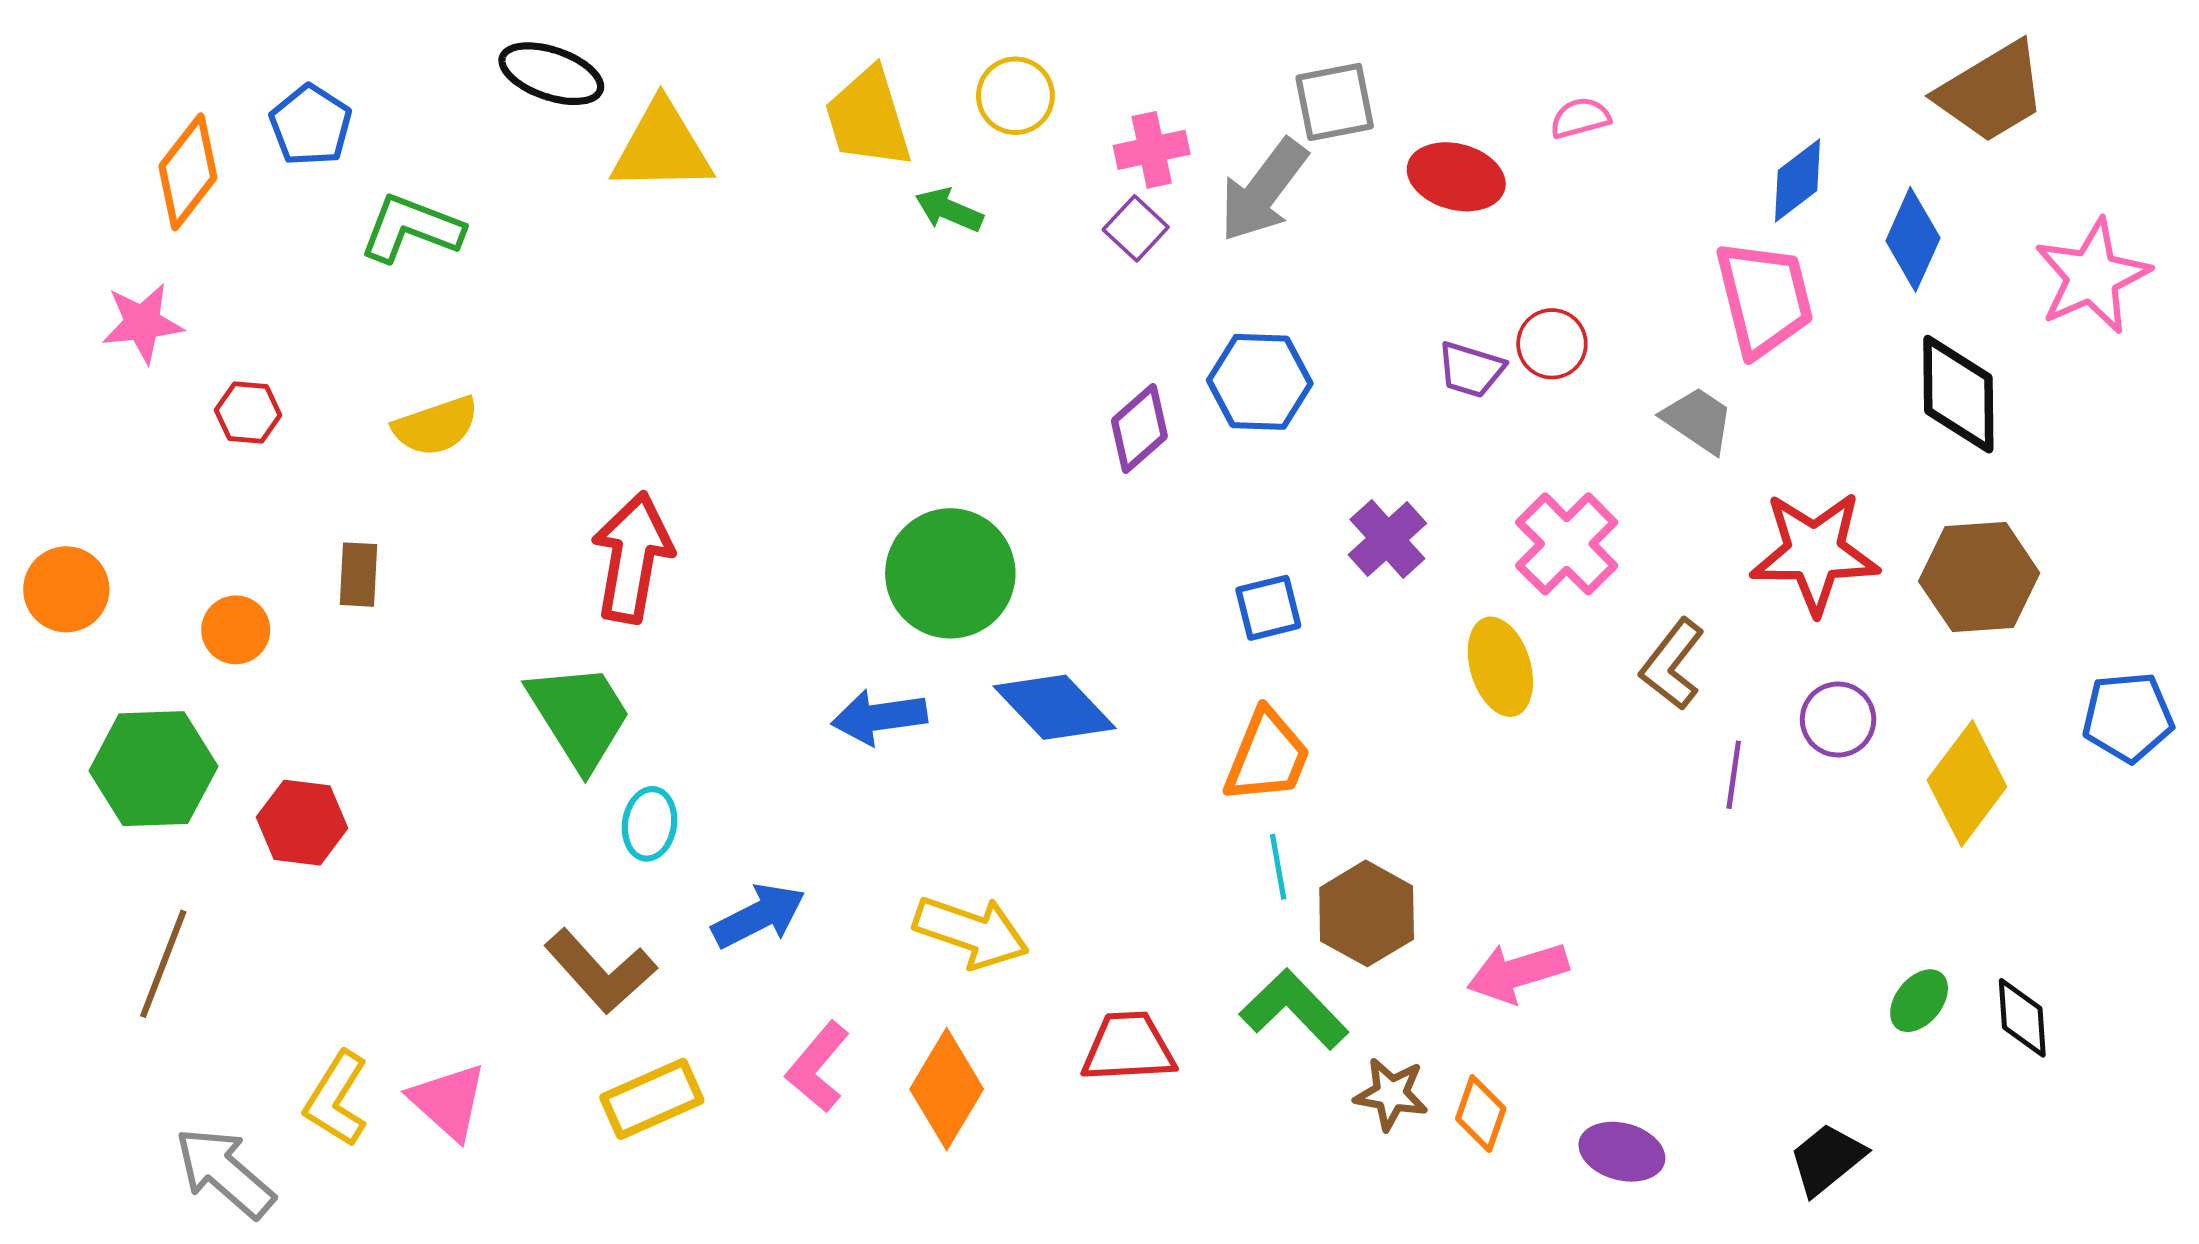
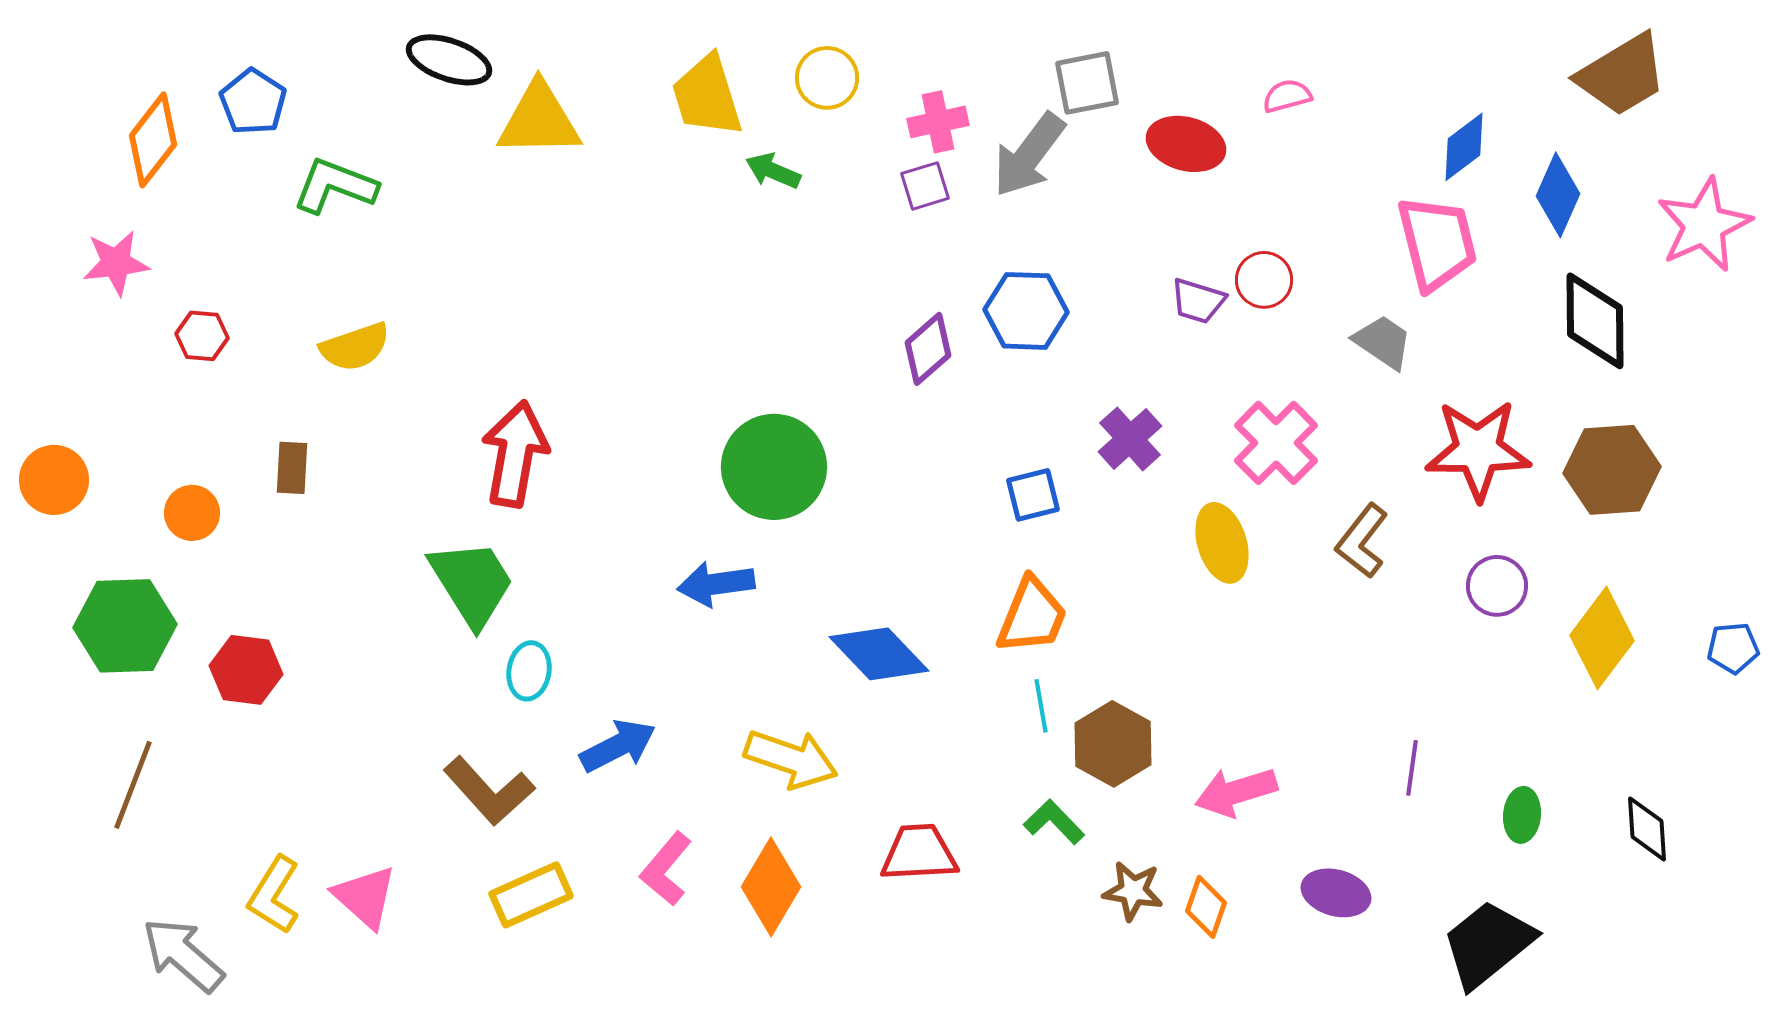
purple square: (1136, 228) -> (925, 186), turned 30
blue diamond: (1055, 707) -> (879, 654), moved
blue pentagon: (2128, 717) -> (1733, 648), moved, size x0.7
purple line: (1734, 775) -> (1412, 768), moved
green ellipse: (1919, 1001) -> (1522, 815), moved, turned -34
green L-shape: (1294, 1009) -> (1054, 822), size x0.7
purple ellipse: (1622, 1152) -> (1336, 893), moved
black trapezoid: (1827, 1159) -> (1488, 944), size x1.5

